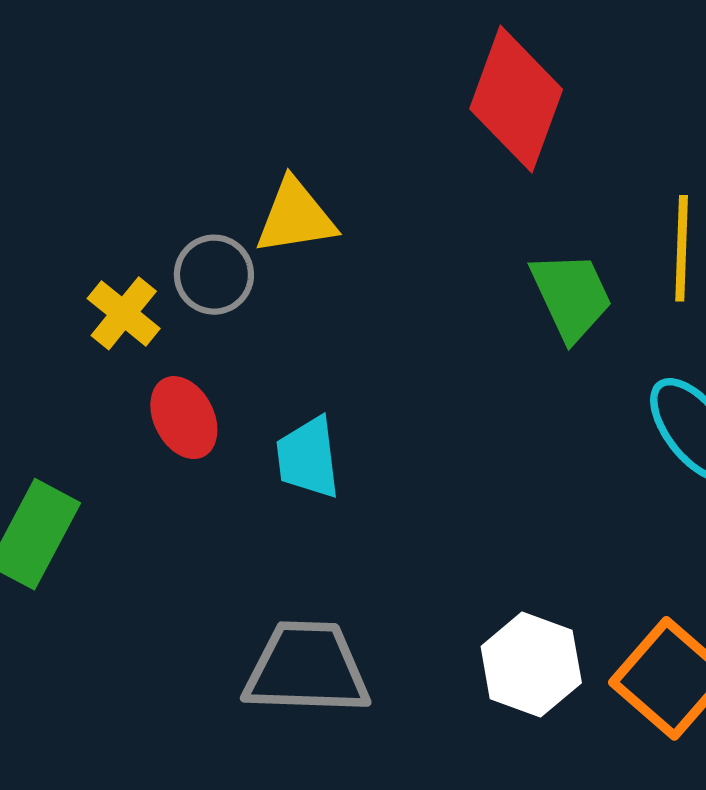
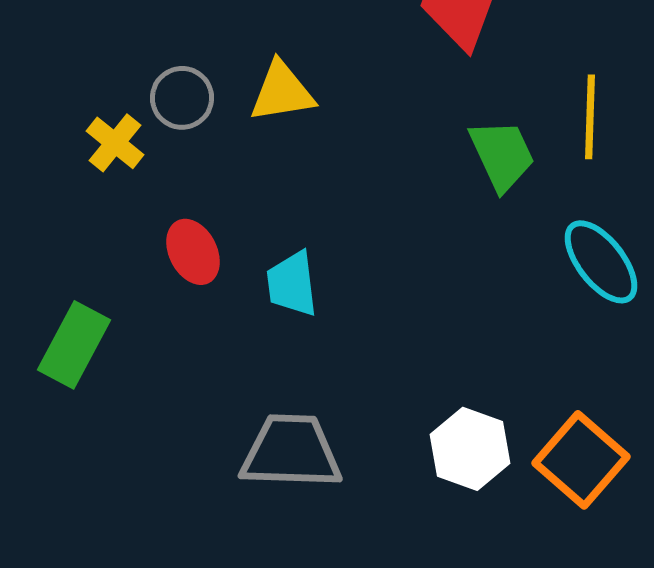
gray circle: (214, 275) -> (182, 98), moved
yellow cross: (124, 313) -> (115, 143), moved

